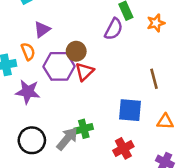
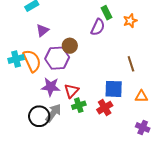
orange semicircle: (28, 51) -> (32, 61), moved, size x1.6
red triangle: (84, 72) -> (71, 91), moved
purple star: (28, 92) -> (51, 87), moved
gray arrow: (67, 139) -> (53, 113), moved
red cross: (123, 148) -> (105, 108), moved

